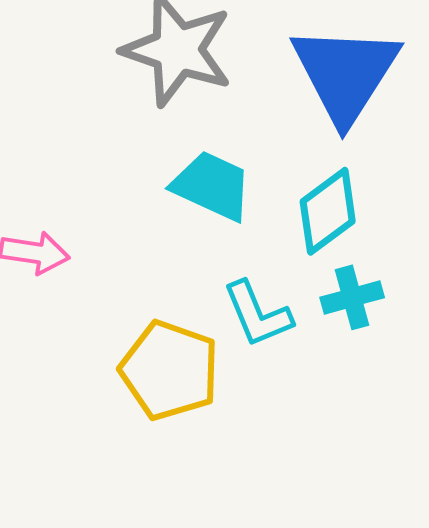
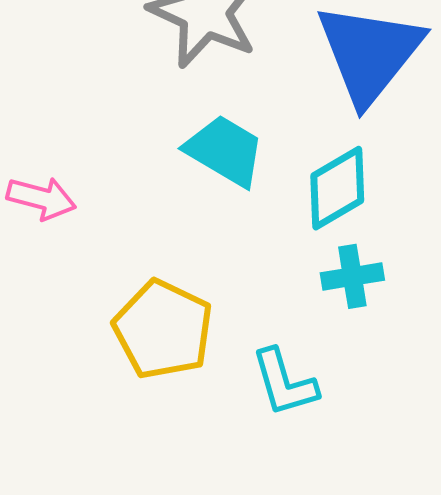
cyan L-shape: (258, 314) -> (284, 383), moved

